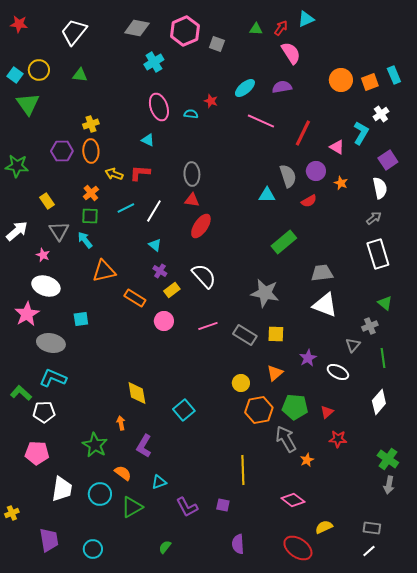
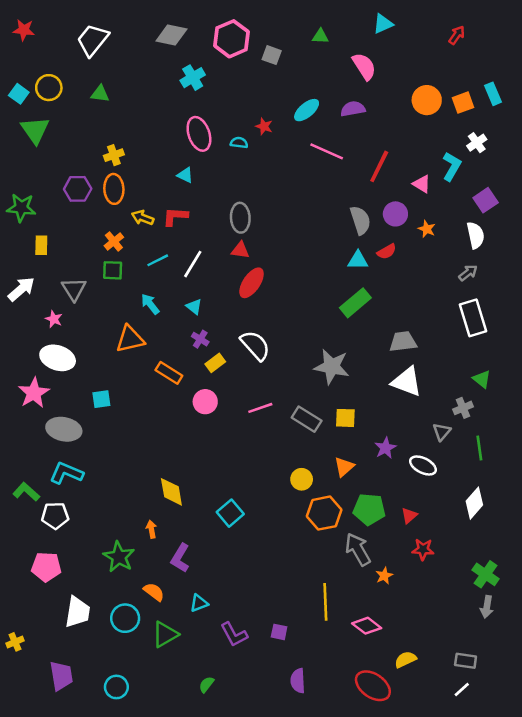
red arrow: (281, 28) -> (457, 35), moved
cyan triangle: (267, 195) -> (358, 260), moved
yellow rectangle: (47, 201) -> (41, 245), moved, turned 35
cyan arrow: (85, 240) -> (150, 304), moved
yellow line: (243, 470) -> (325, 602), moved

